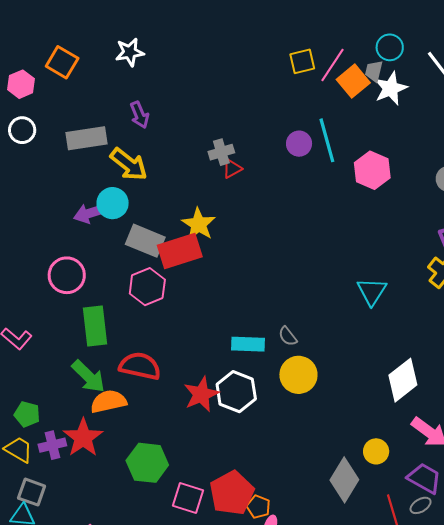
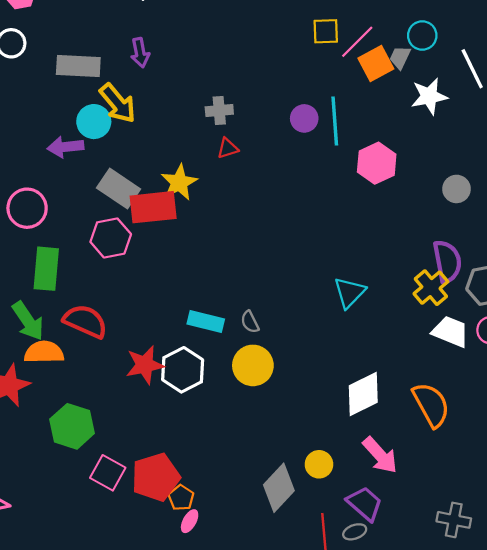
white star: (391, 88) -> (429, 96), moved
red triangle: (232, 169) -> (228, 148), moved
cyan circle: (113, 203) -> (94, 122), moved

